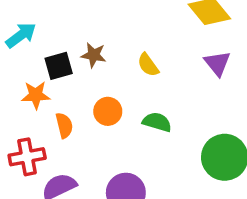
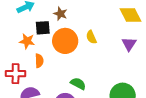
brown star: (94, 55) -> (60, 14), moved
orange circle: (108, 111) -> (65, 41), moved, size x1.6
green semicircle: (157, 122) -> (78, 84), moved

